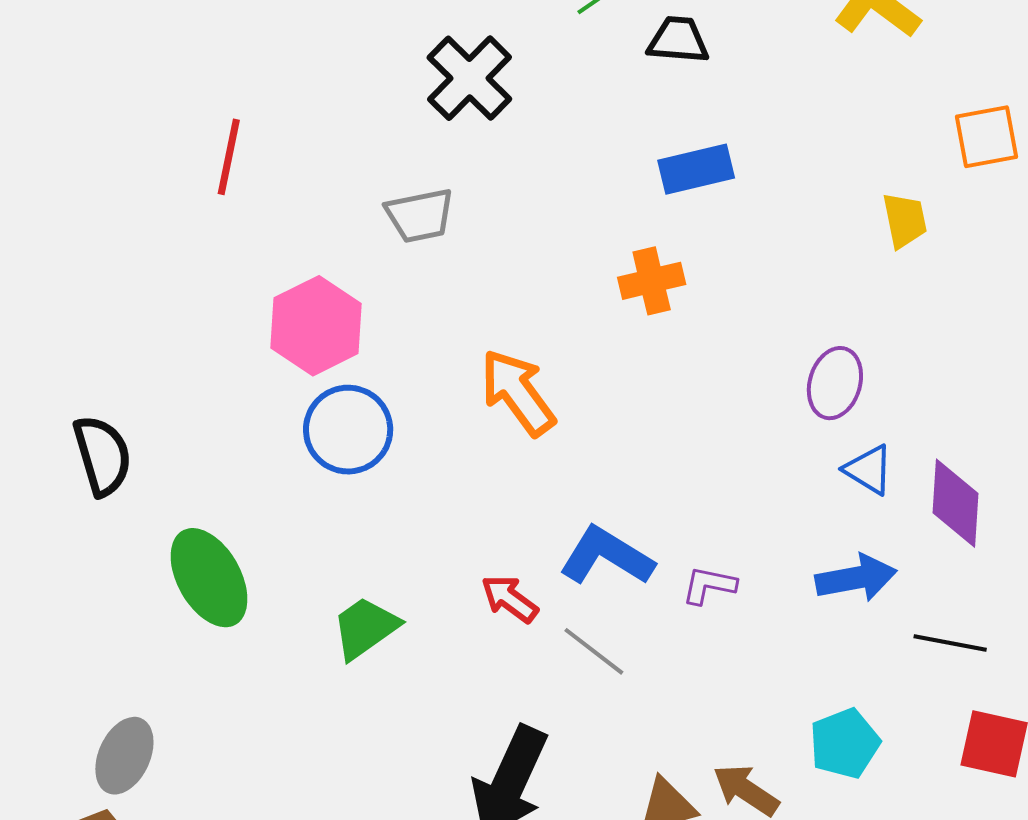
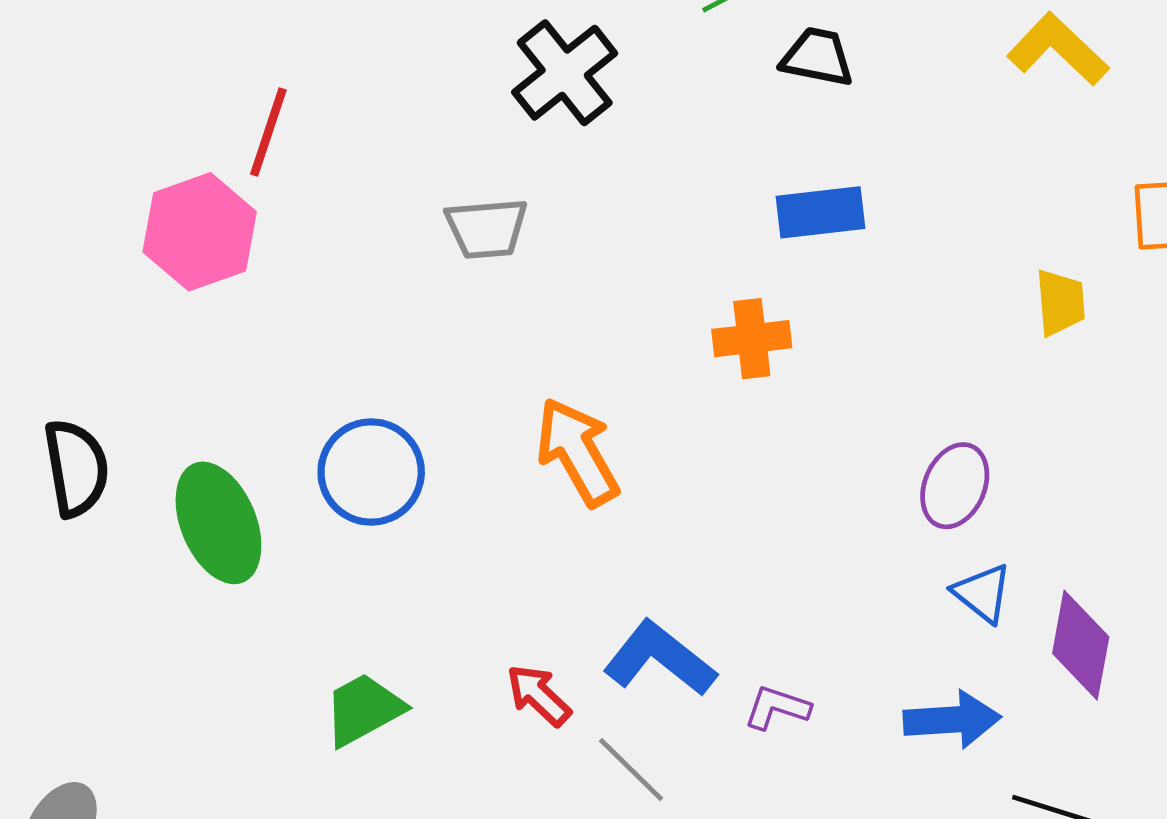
pink hexagon: (316, 326) -> (200, 232), moved
green ellipse: (209, 578) -> (218, 523), moved

